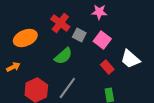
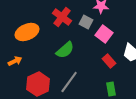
gray square: (79, 35) -> (86, 22), moved

